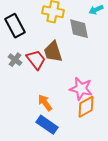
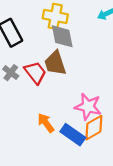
gray diamond: (79, 29) -> (62, 36), moved
blue rectangle: (47, 125) -> (73, 135), moved

